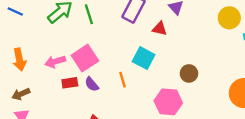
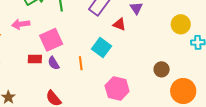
pink arrow: (55, 62) -> (21, 24), moved
brown circle: (189, 73) -> (162, 69), moved

